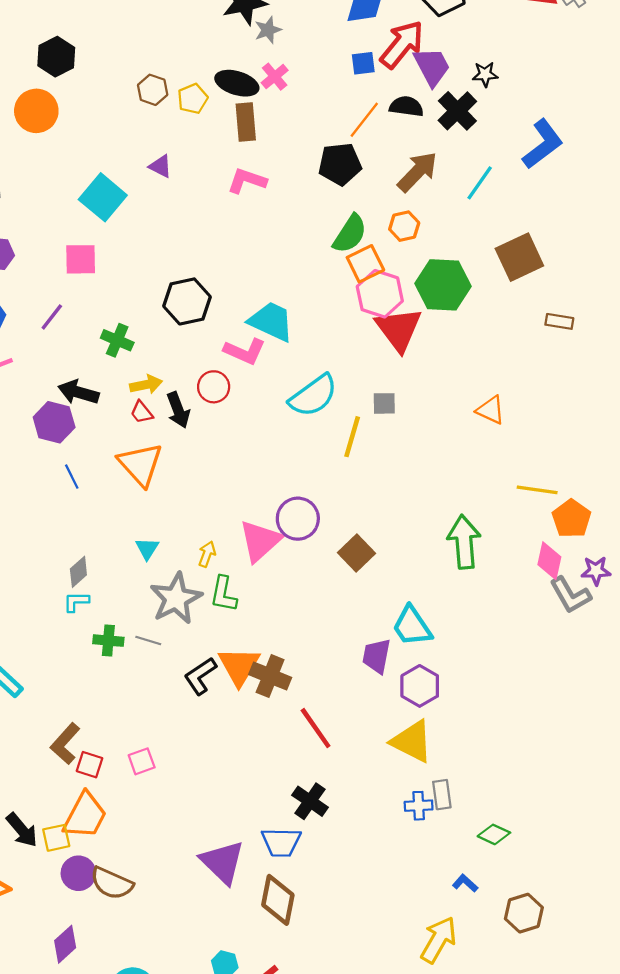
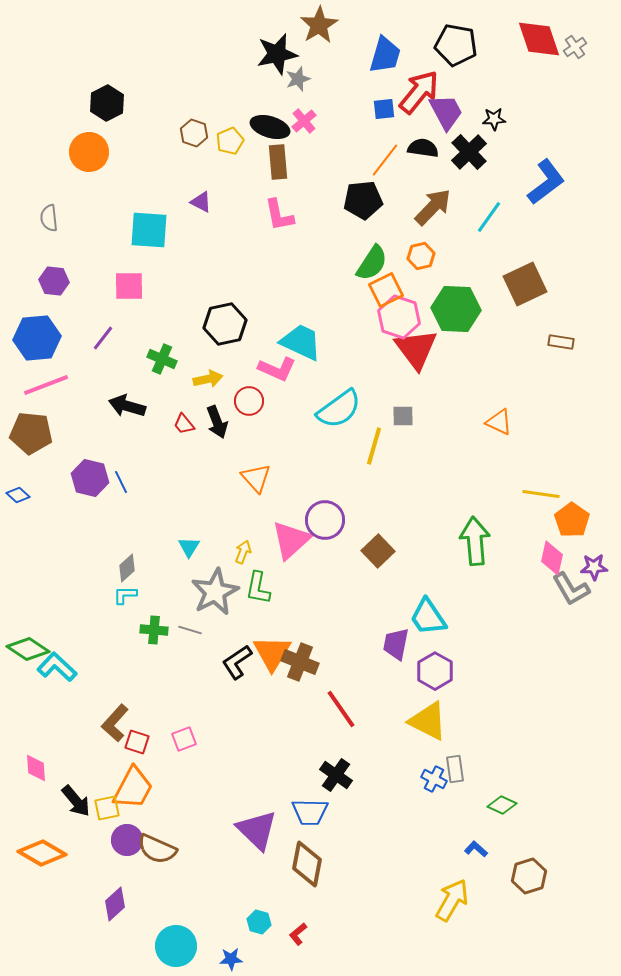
pink L-shape: (247, 181) -> (279, 215), turned -120
cyan square: (103, 197) -> (149, 230), turned -36
yellow arrow: (146, 385) -> (208, 379), moved
purple hexagon: (54, 422) -> (90, 478), moved
orange triangle: (140, 464) -> (256, 478), moved, size x0.7
blue cross: (419, 806) -> (434, 779), turned 30

